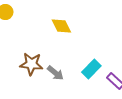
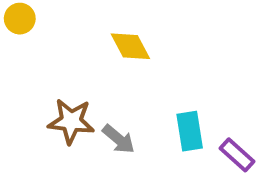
cyan rectangle: (91, 69) -> (190, 131), turned -54

